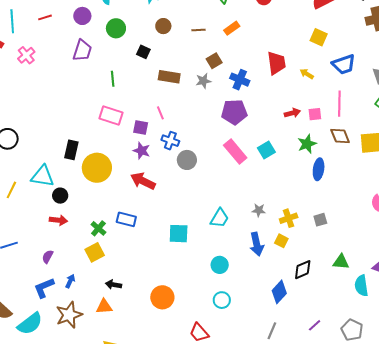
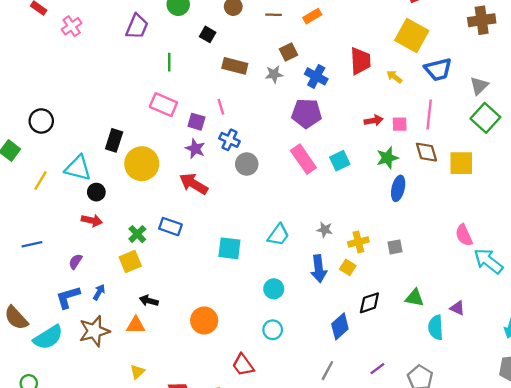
yellow square: (319, 37) -> (412, 36), size x1.6

